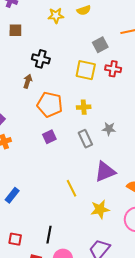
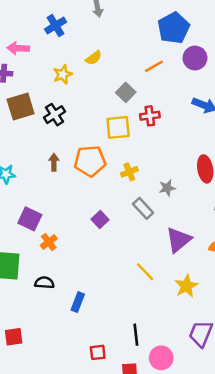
brown square: (15, 30) -> (21, 107), size x1.6
black cross: (41, 59) -> (55, 115), moved, turned -30
orange pentagon: (50, 105) -> (90, 161), moved

